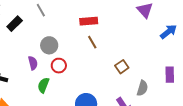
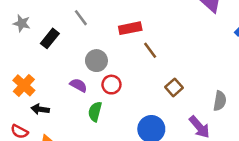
red rectangle: (89, 21) -> (130, 28), moved
purple semicircle: (33, 63) -> (78, 85), turned -40
brown square: (122, 67) -> (174, 87), moved

